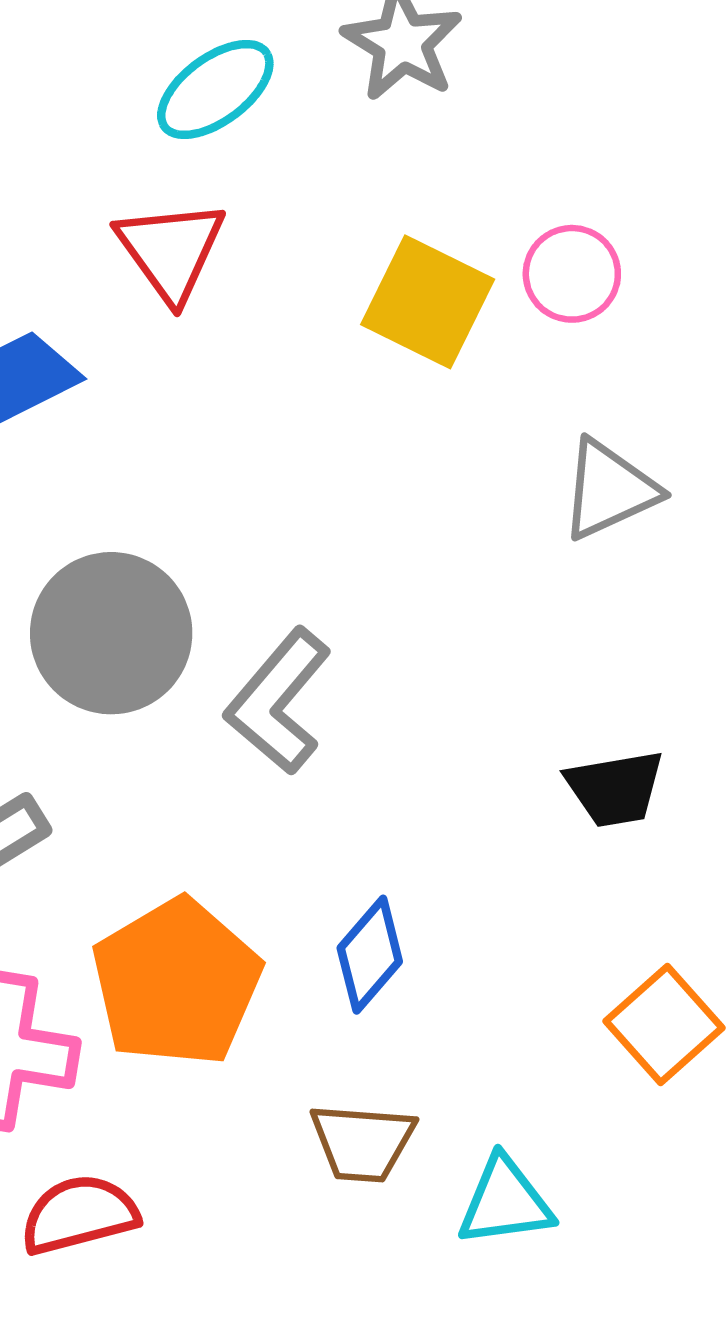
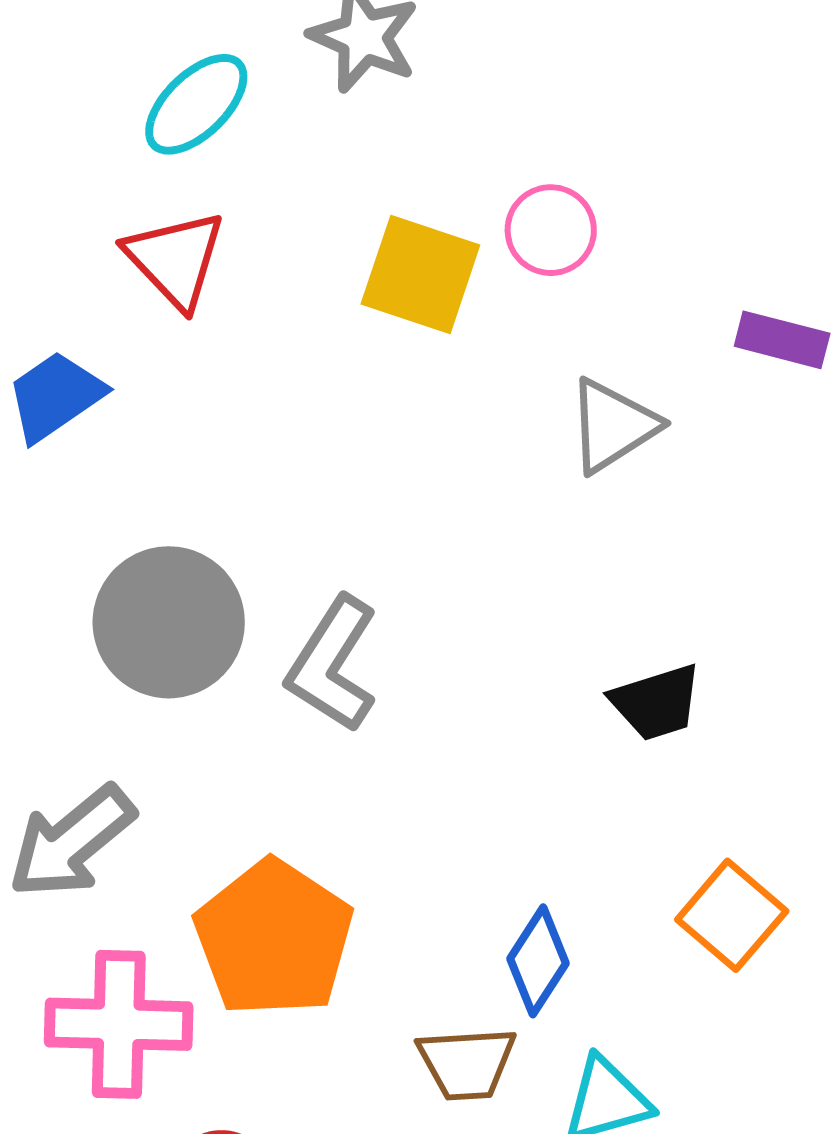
blue diamond: (370, 955) -> (538, 961), moved

